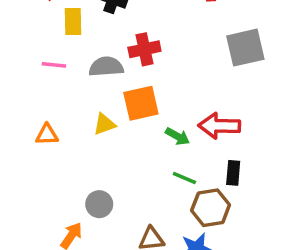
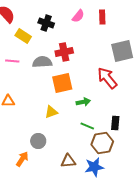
yellow rectangle: (73, 21) -> (23, 36), turned -56
yellow triangle: (104, 124) -> (51, 112), moved
red arrow: (219, 126) -> (107, 78), moved, turned 50
green arrow: (177, 136) -> (83, 102), turned -40

